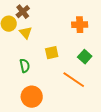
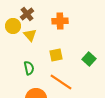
orange cross: (80, 25) -> (60, 21), moved
orange line: (74, 80) -> (61, 82), moved

